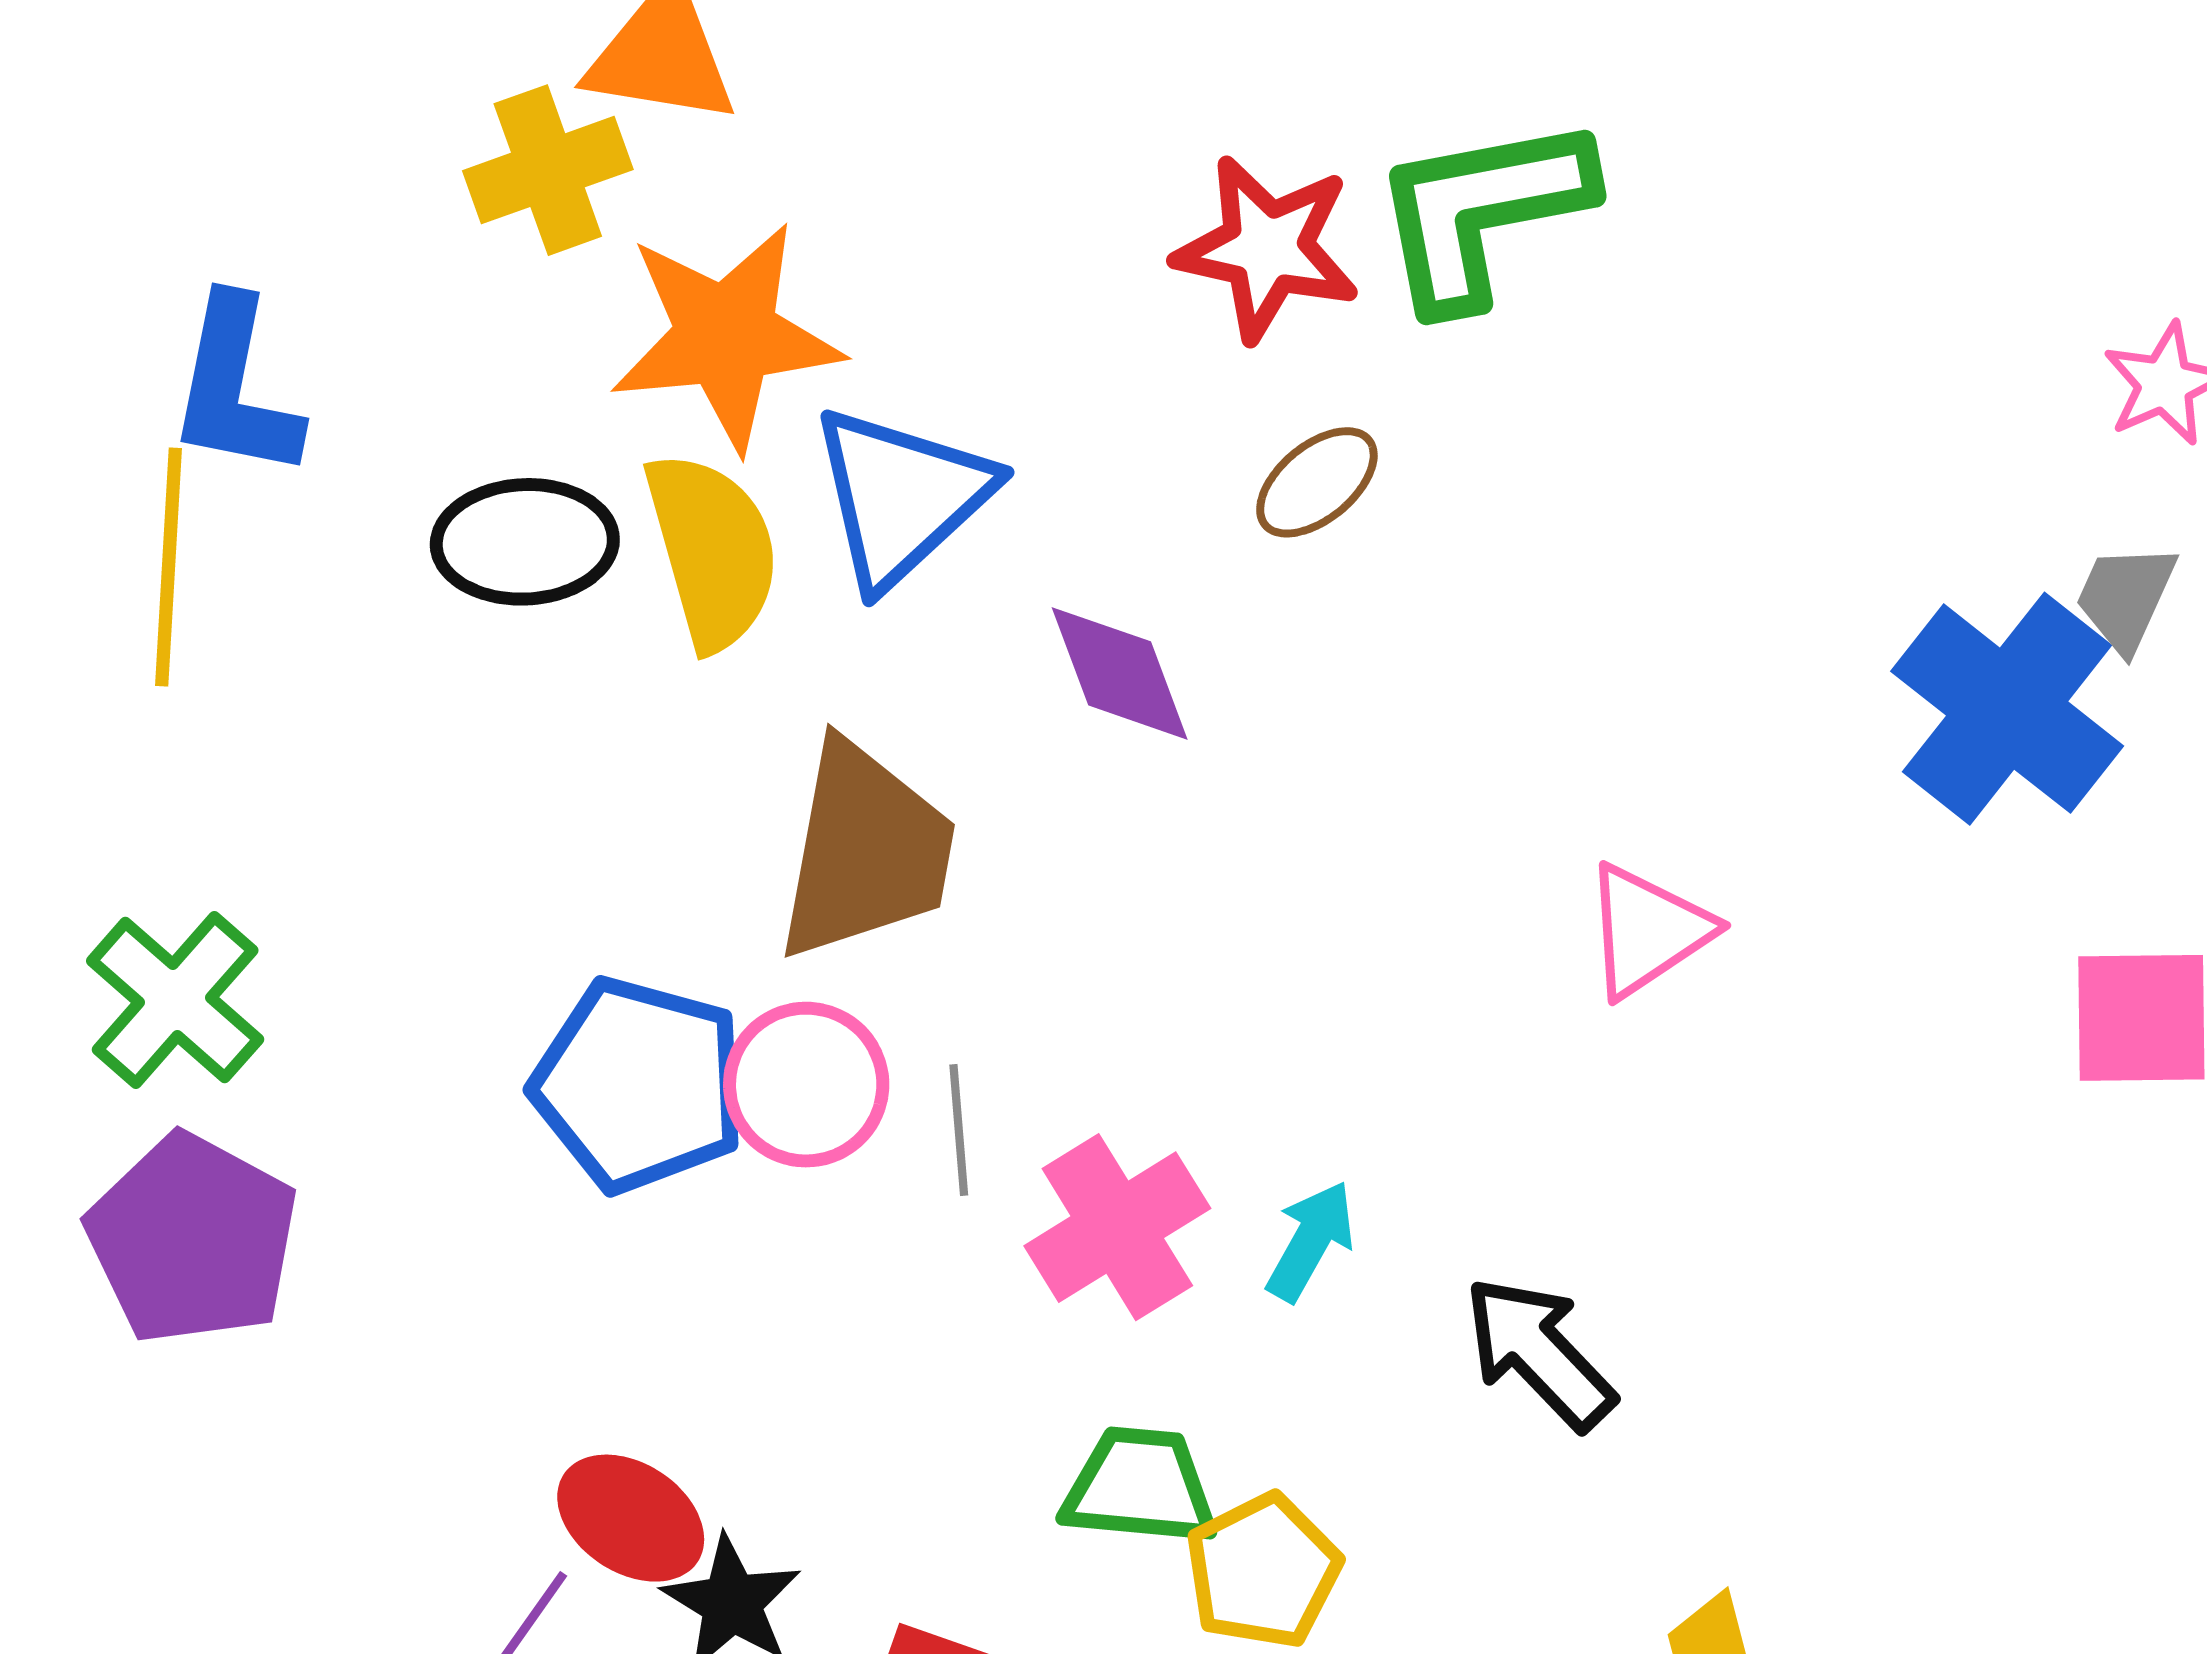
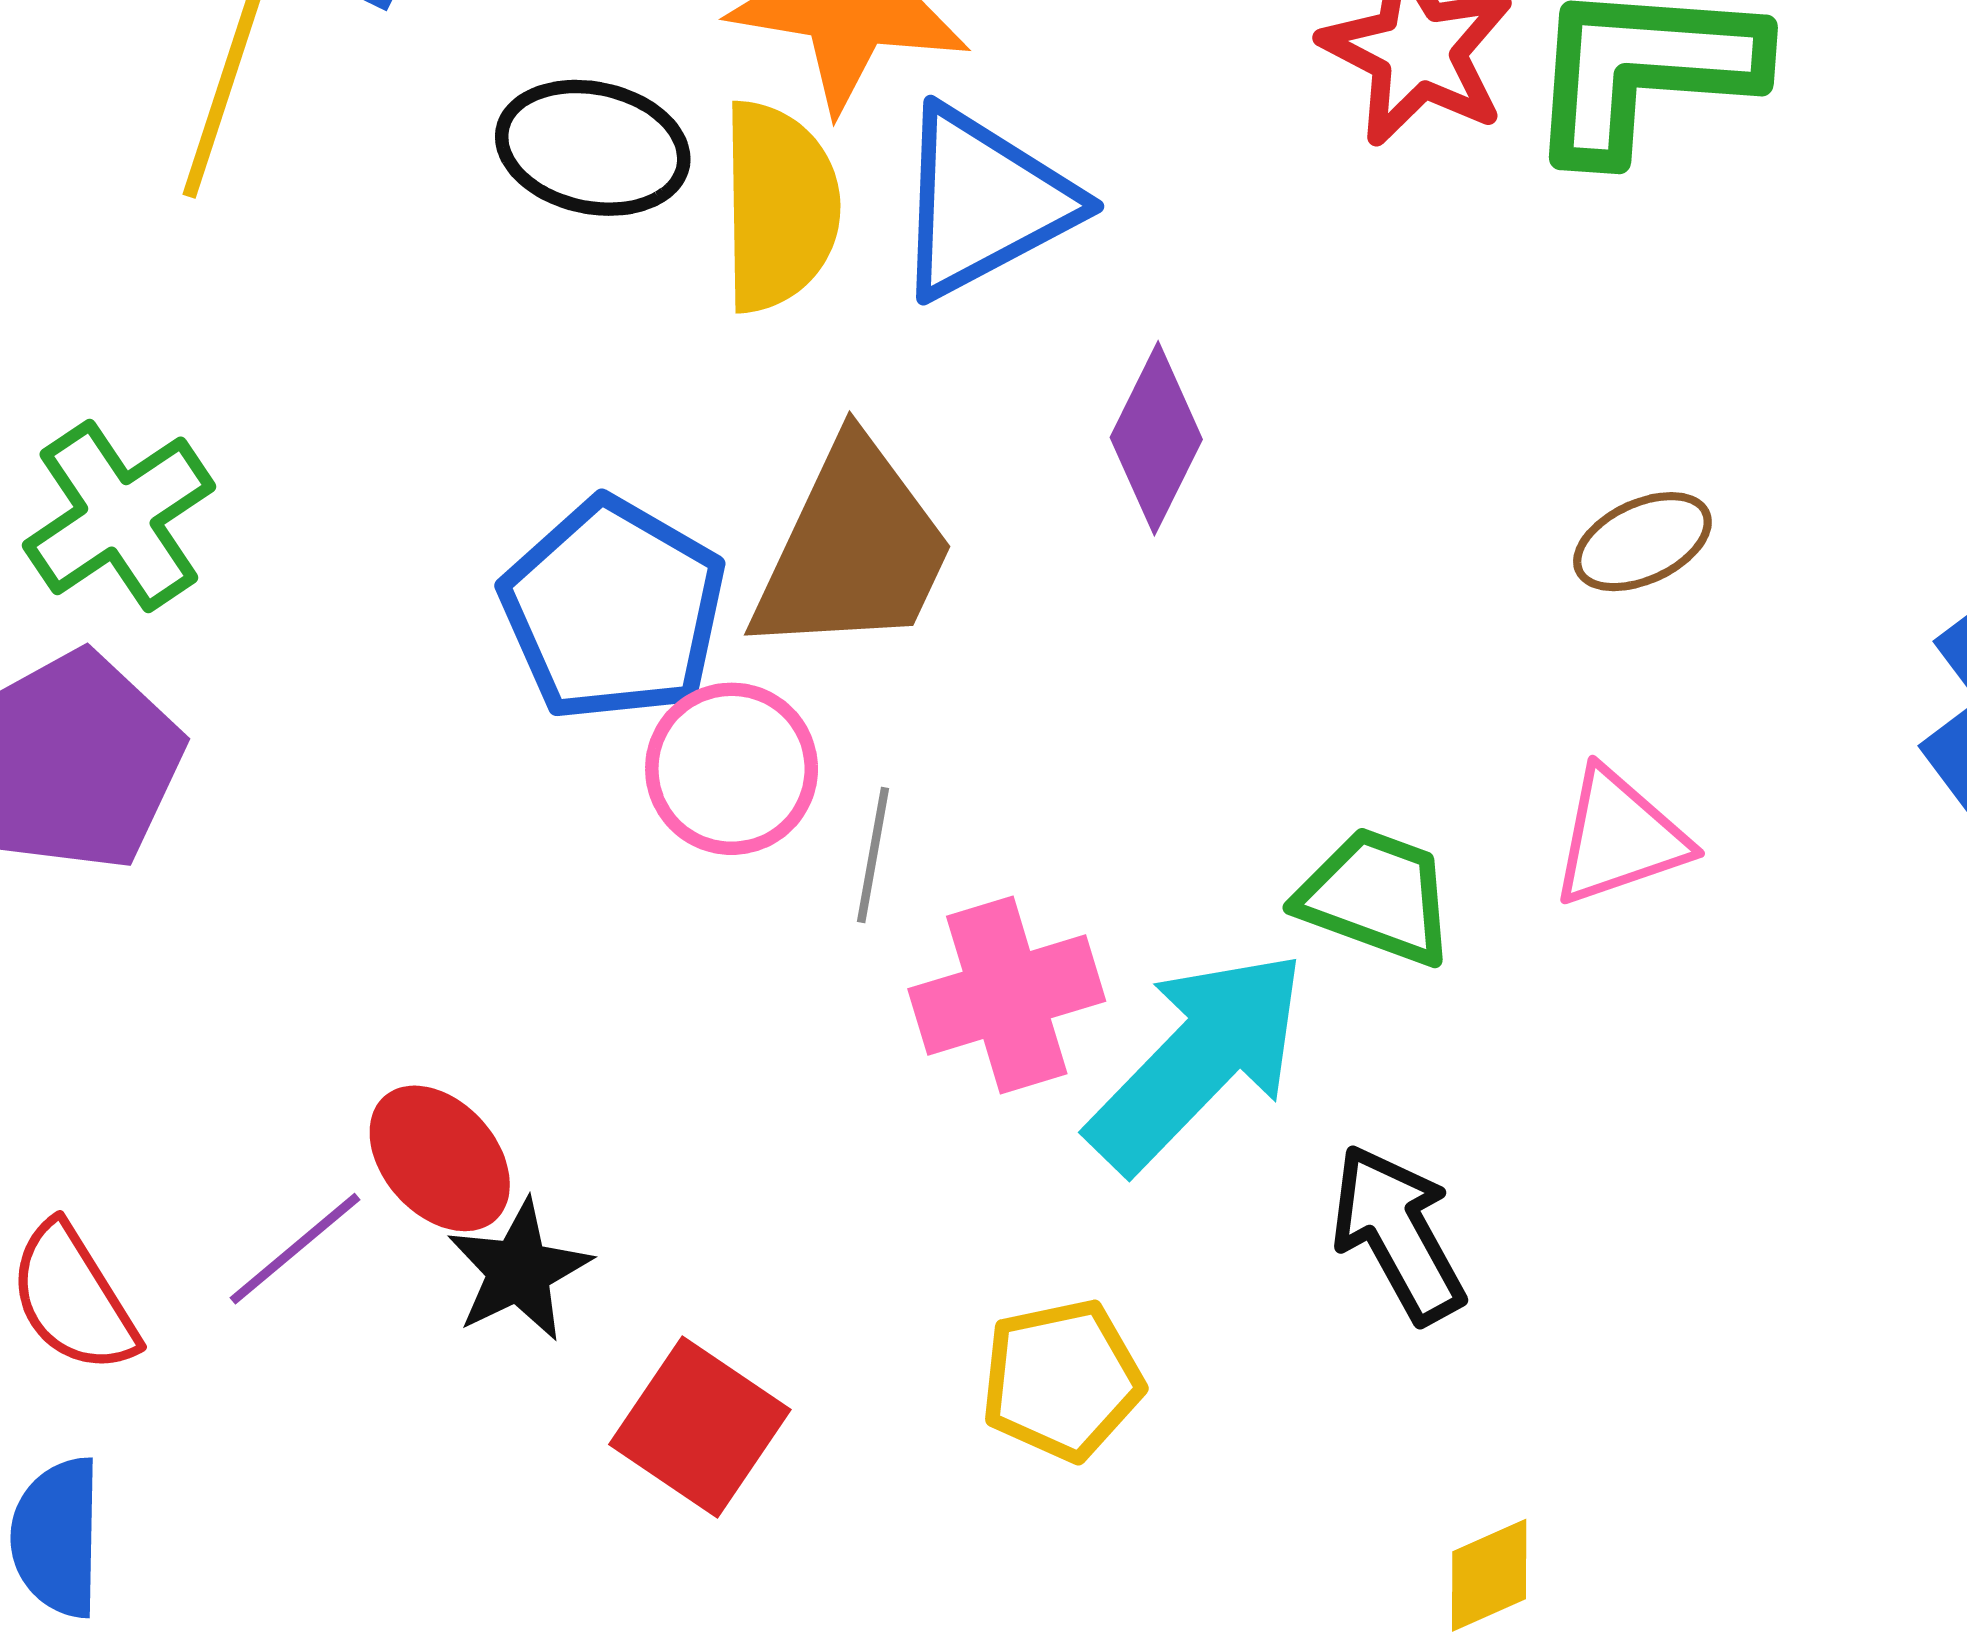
brown ellipse: (1317, 482) -> (1642, 542), moved
purple diamond: (1120, 673) -> (1156, 438), turned 32
blue pentagon: (639, 1085) -> (614, 610), moved
cyan arrow: (1311, 1241) -> (1198, 1060), size x2.0
green trapezoid: (1140, 1487) -> (1376, 896), moved

